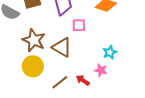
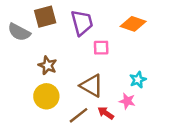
brown star: (34, 40) -> (48, 65), size x0.7
brown triangle: (62, 47) -> (92, 86), moved

